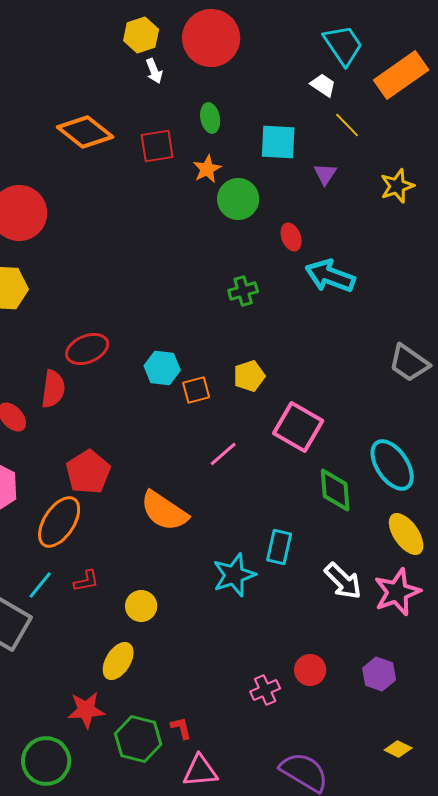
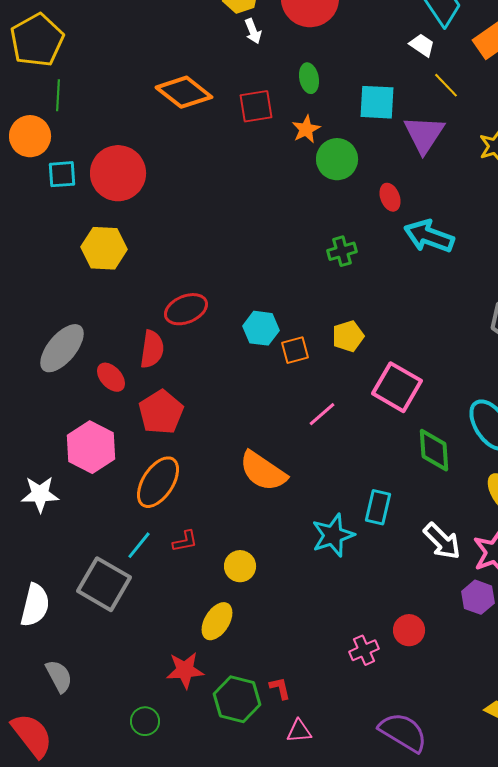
purple triangle: (325, 174) -> (424, 134), size x1.8
red pentagon: (88, 472) -> (161, 412), moved
purple hexagon: (379, 674) -> (478, 597), moved
green circle: (46, 761) -> (145, 721), size x0.6
pink triangle: (200, 771) -> (299, 731), size x0.7

